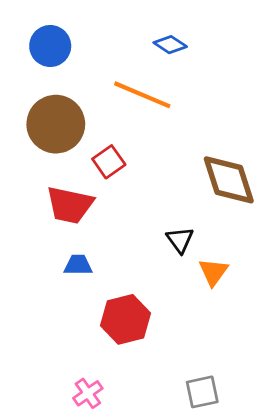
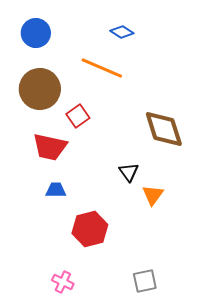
pink cross: (88, 393) -> (63, 282), turned -30

